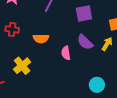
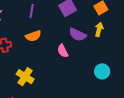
orange semicircle: (41, 39) -> (33, 36), moved

